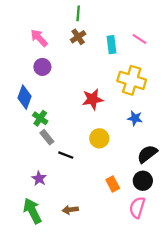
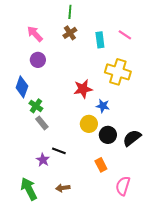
blue star: (135, 118) -> (103, 106), moved
black line: (66, 155) -> (59, 151), moved
purple star: (39, 178) -> (43, 160), moved
black circle: (143, 181) -> (108, 135), moved

